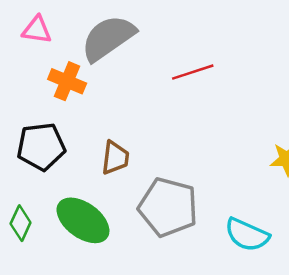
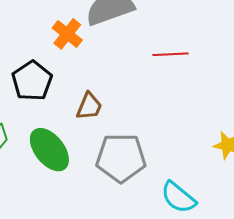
black pentagon: (41, 146) -> (32, 81), turned 30
gray pentagon: (168, 207) -> (121, 158), turned -30

